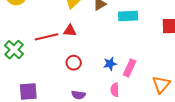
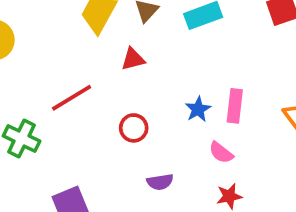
red triangle: (70, 31) -> (133, 59), moved
pink semicircle: (115, 90) -> (221, 153), turned -32

